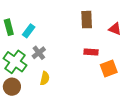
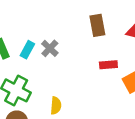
gray cross: (39, 53) -> (50, 48), moved

